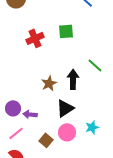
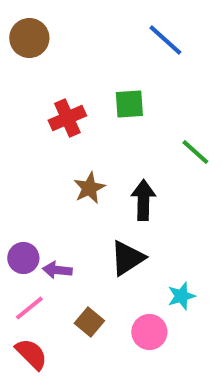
green line: (95, 65) -> (195, 152), moved
brown star: (49, 83) -> (89, 188), moved
pink circle: (67, 132) -> (149, 332), moved

